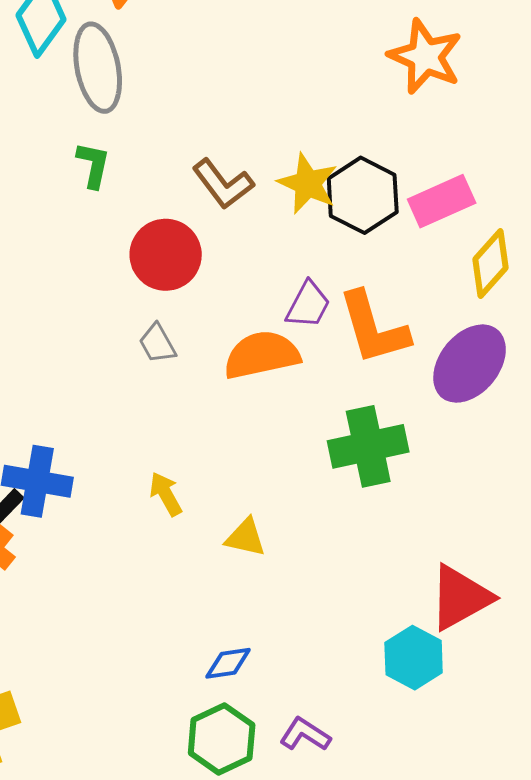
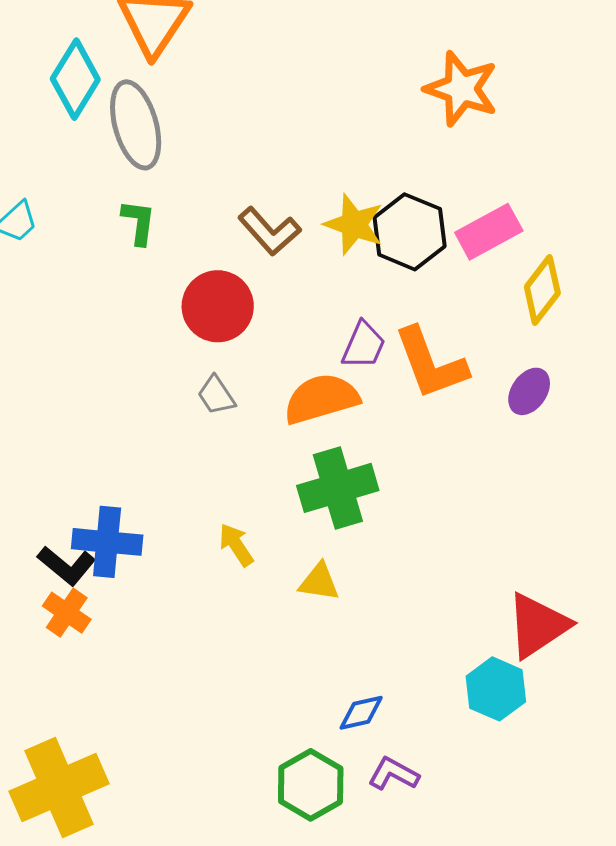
purple ellipse: (470, 364) -> (529, 391), size x0.6
green cross: (368, 446) -> (338, 488), moved
blue diamond: (228, 663) -> (361, 713), moved

